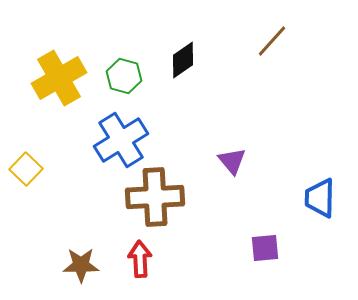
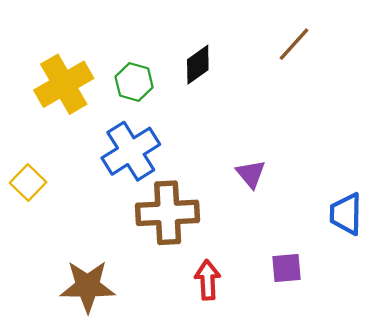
red arrow: (140, 259) -> (208, 280), moved
brown star: (81, 265) -> (88, 286), size x1.4

